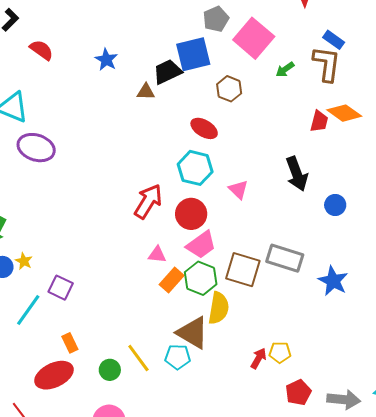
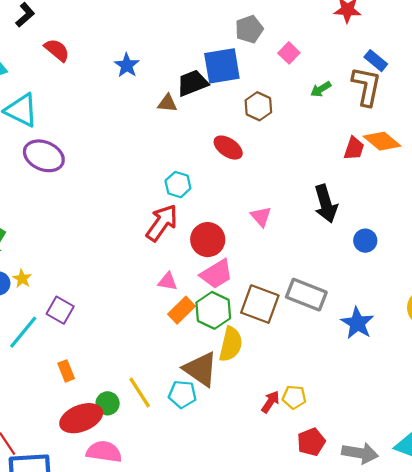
pink square: (254, 38) -> (289, 53), size x0.5
cyan hexagon: (195, 168) -> (178, 185), moved, size x0.7
red ellipse: (54, 375) -> (81, 418), moved

